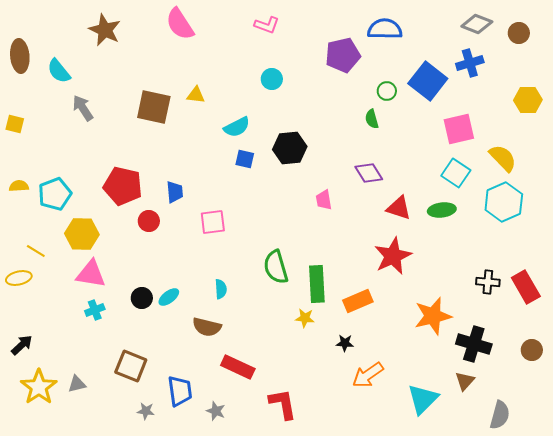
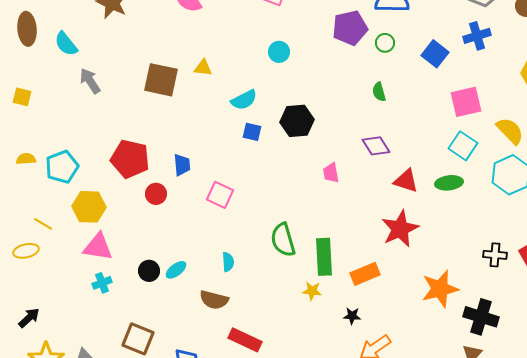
blue square: (428, 81) -> (435, 54), size x0.7
green circle: (387, 91) -> (385, 43), moved
pink square: (213, 222) -> (220, 195), turned 32

